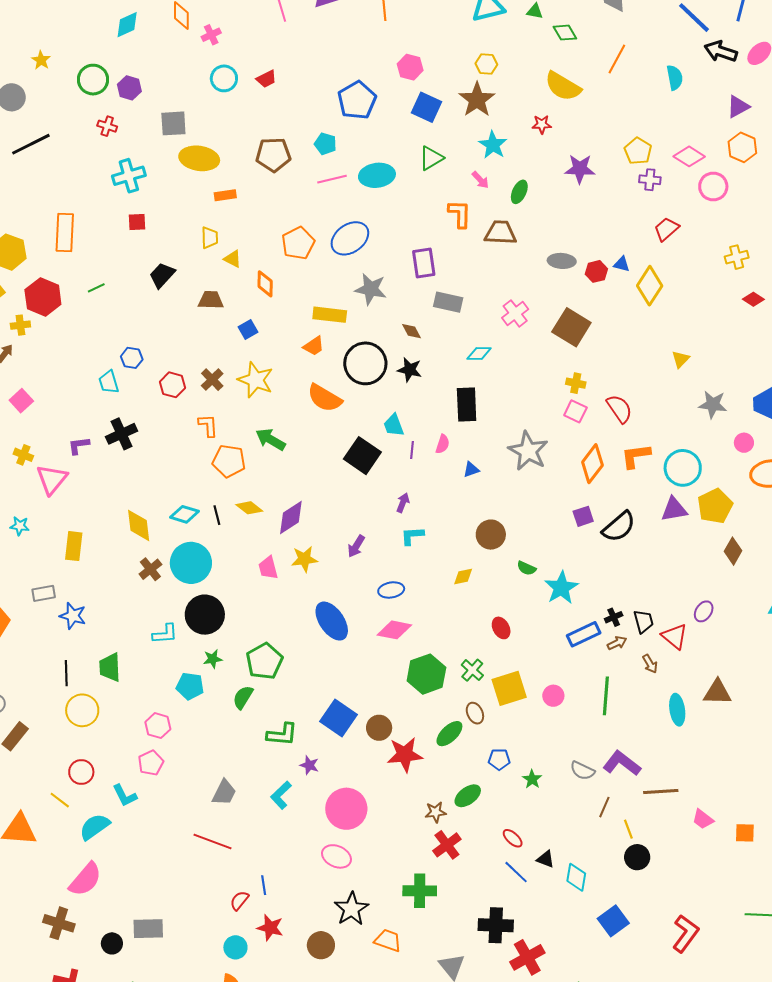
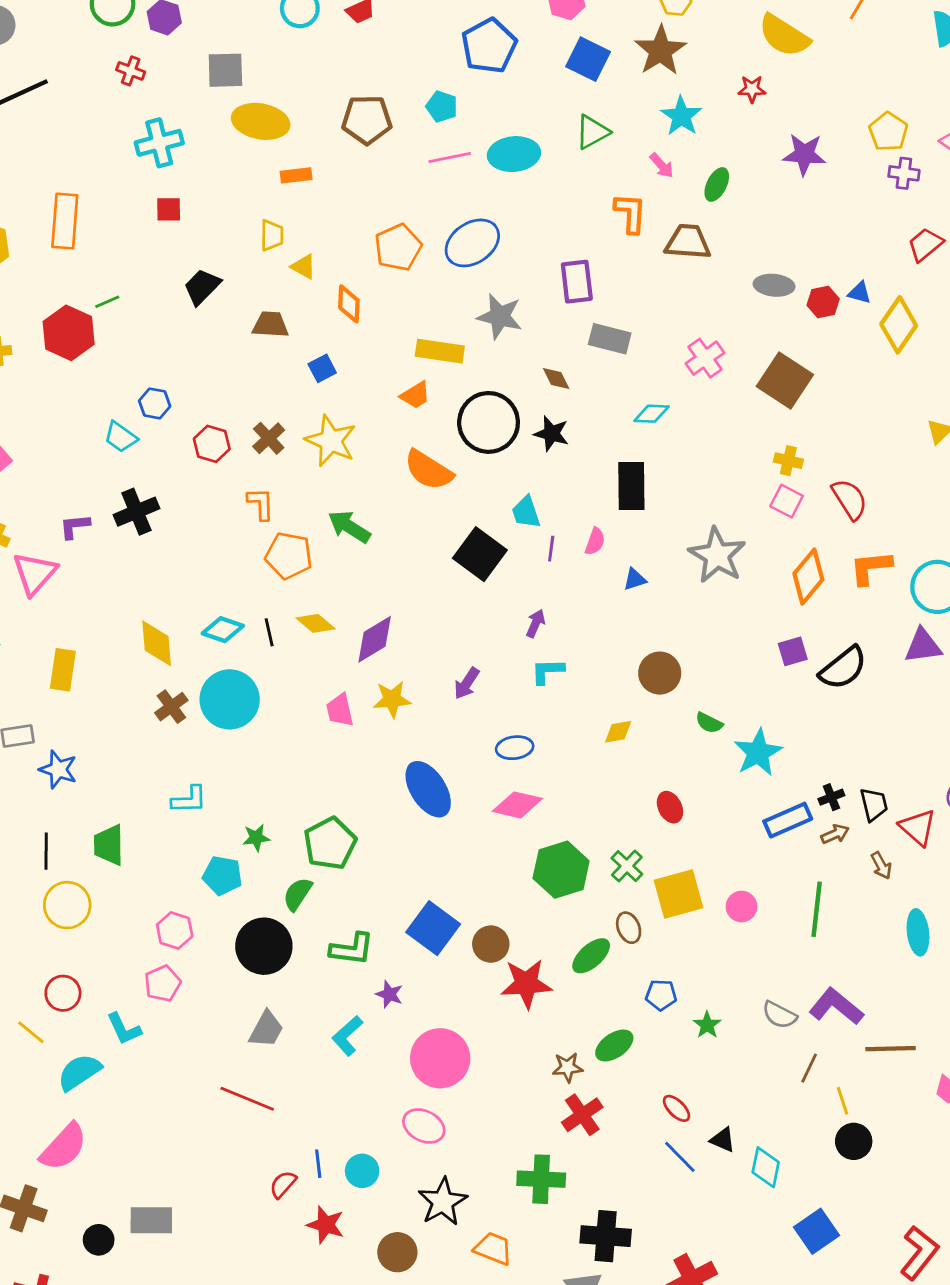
red hexagon: (43, 297) -> (69, 333), moved
cyan trapezoid: (109, 382) -> (121, 437), turned -40
black circle: (205, 615) -> (264, 946), moved
black cross: (496, 925) -> (606, 1236), moved
cyan circle: (235, 947) -> (362, 1171), moved

